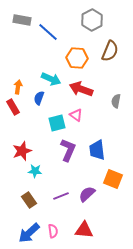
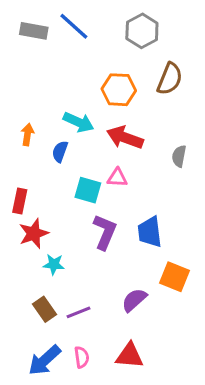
blue line: (48, 32) -> (74, 26), moved
red rectangle: (13, 107) -> (20, 201), moved, turned 42
pink triangle: (76, 115) -> (117, 178), turned -32
cyan square: (57, 123) -> (88, 190), turned 30
purple line: (61, 196) -> (79, 312), moved

